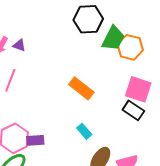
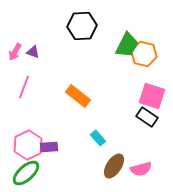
black hexagon: (88, 19) -> (82, 26), moved
orange rectangle: (81, 88) -> (78, 96), moved

